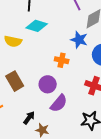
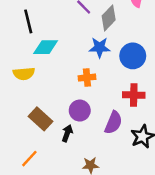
purple semicircle: (59, 103) -> (113, 123), moved
black arrow: (29, 118) -> (67, 133), moved

